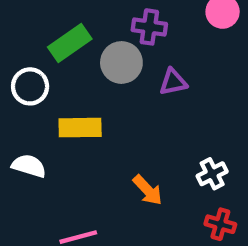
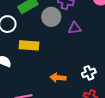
orange arrow: (148, 190) -> (58, 78), turned 133

